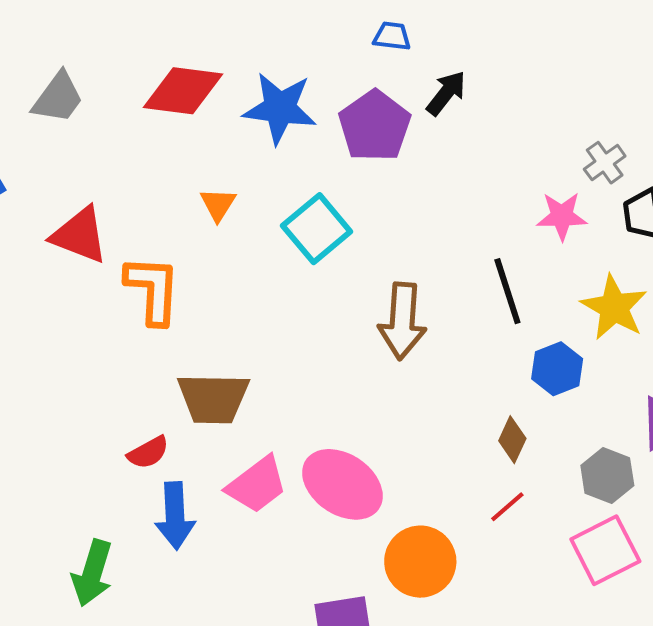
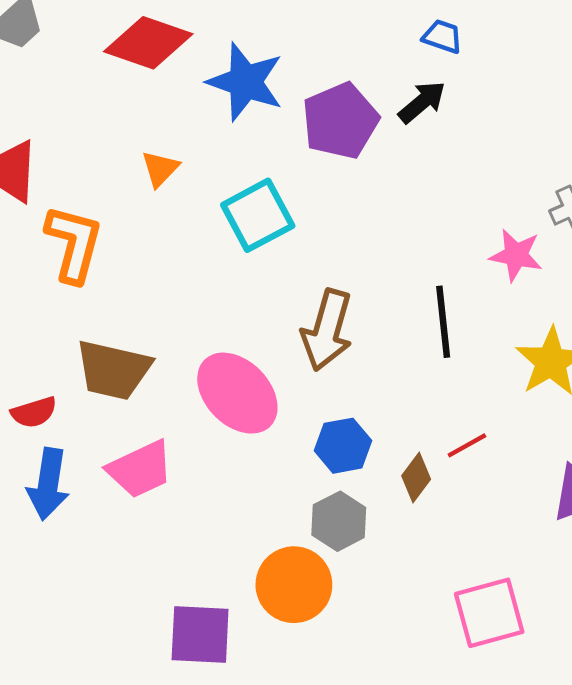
blue trapezoid: (392, 36) -> (442, 37), moved
blue hexagon: (557, 369) -> (343, 446), moved
gray hexagon: (607, 475) -> (339, 521), moved
pink ellipse: (342, 484) -> (237, 393), moved
red line: (507, 507) -> (467, 445), moved

